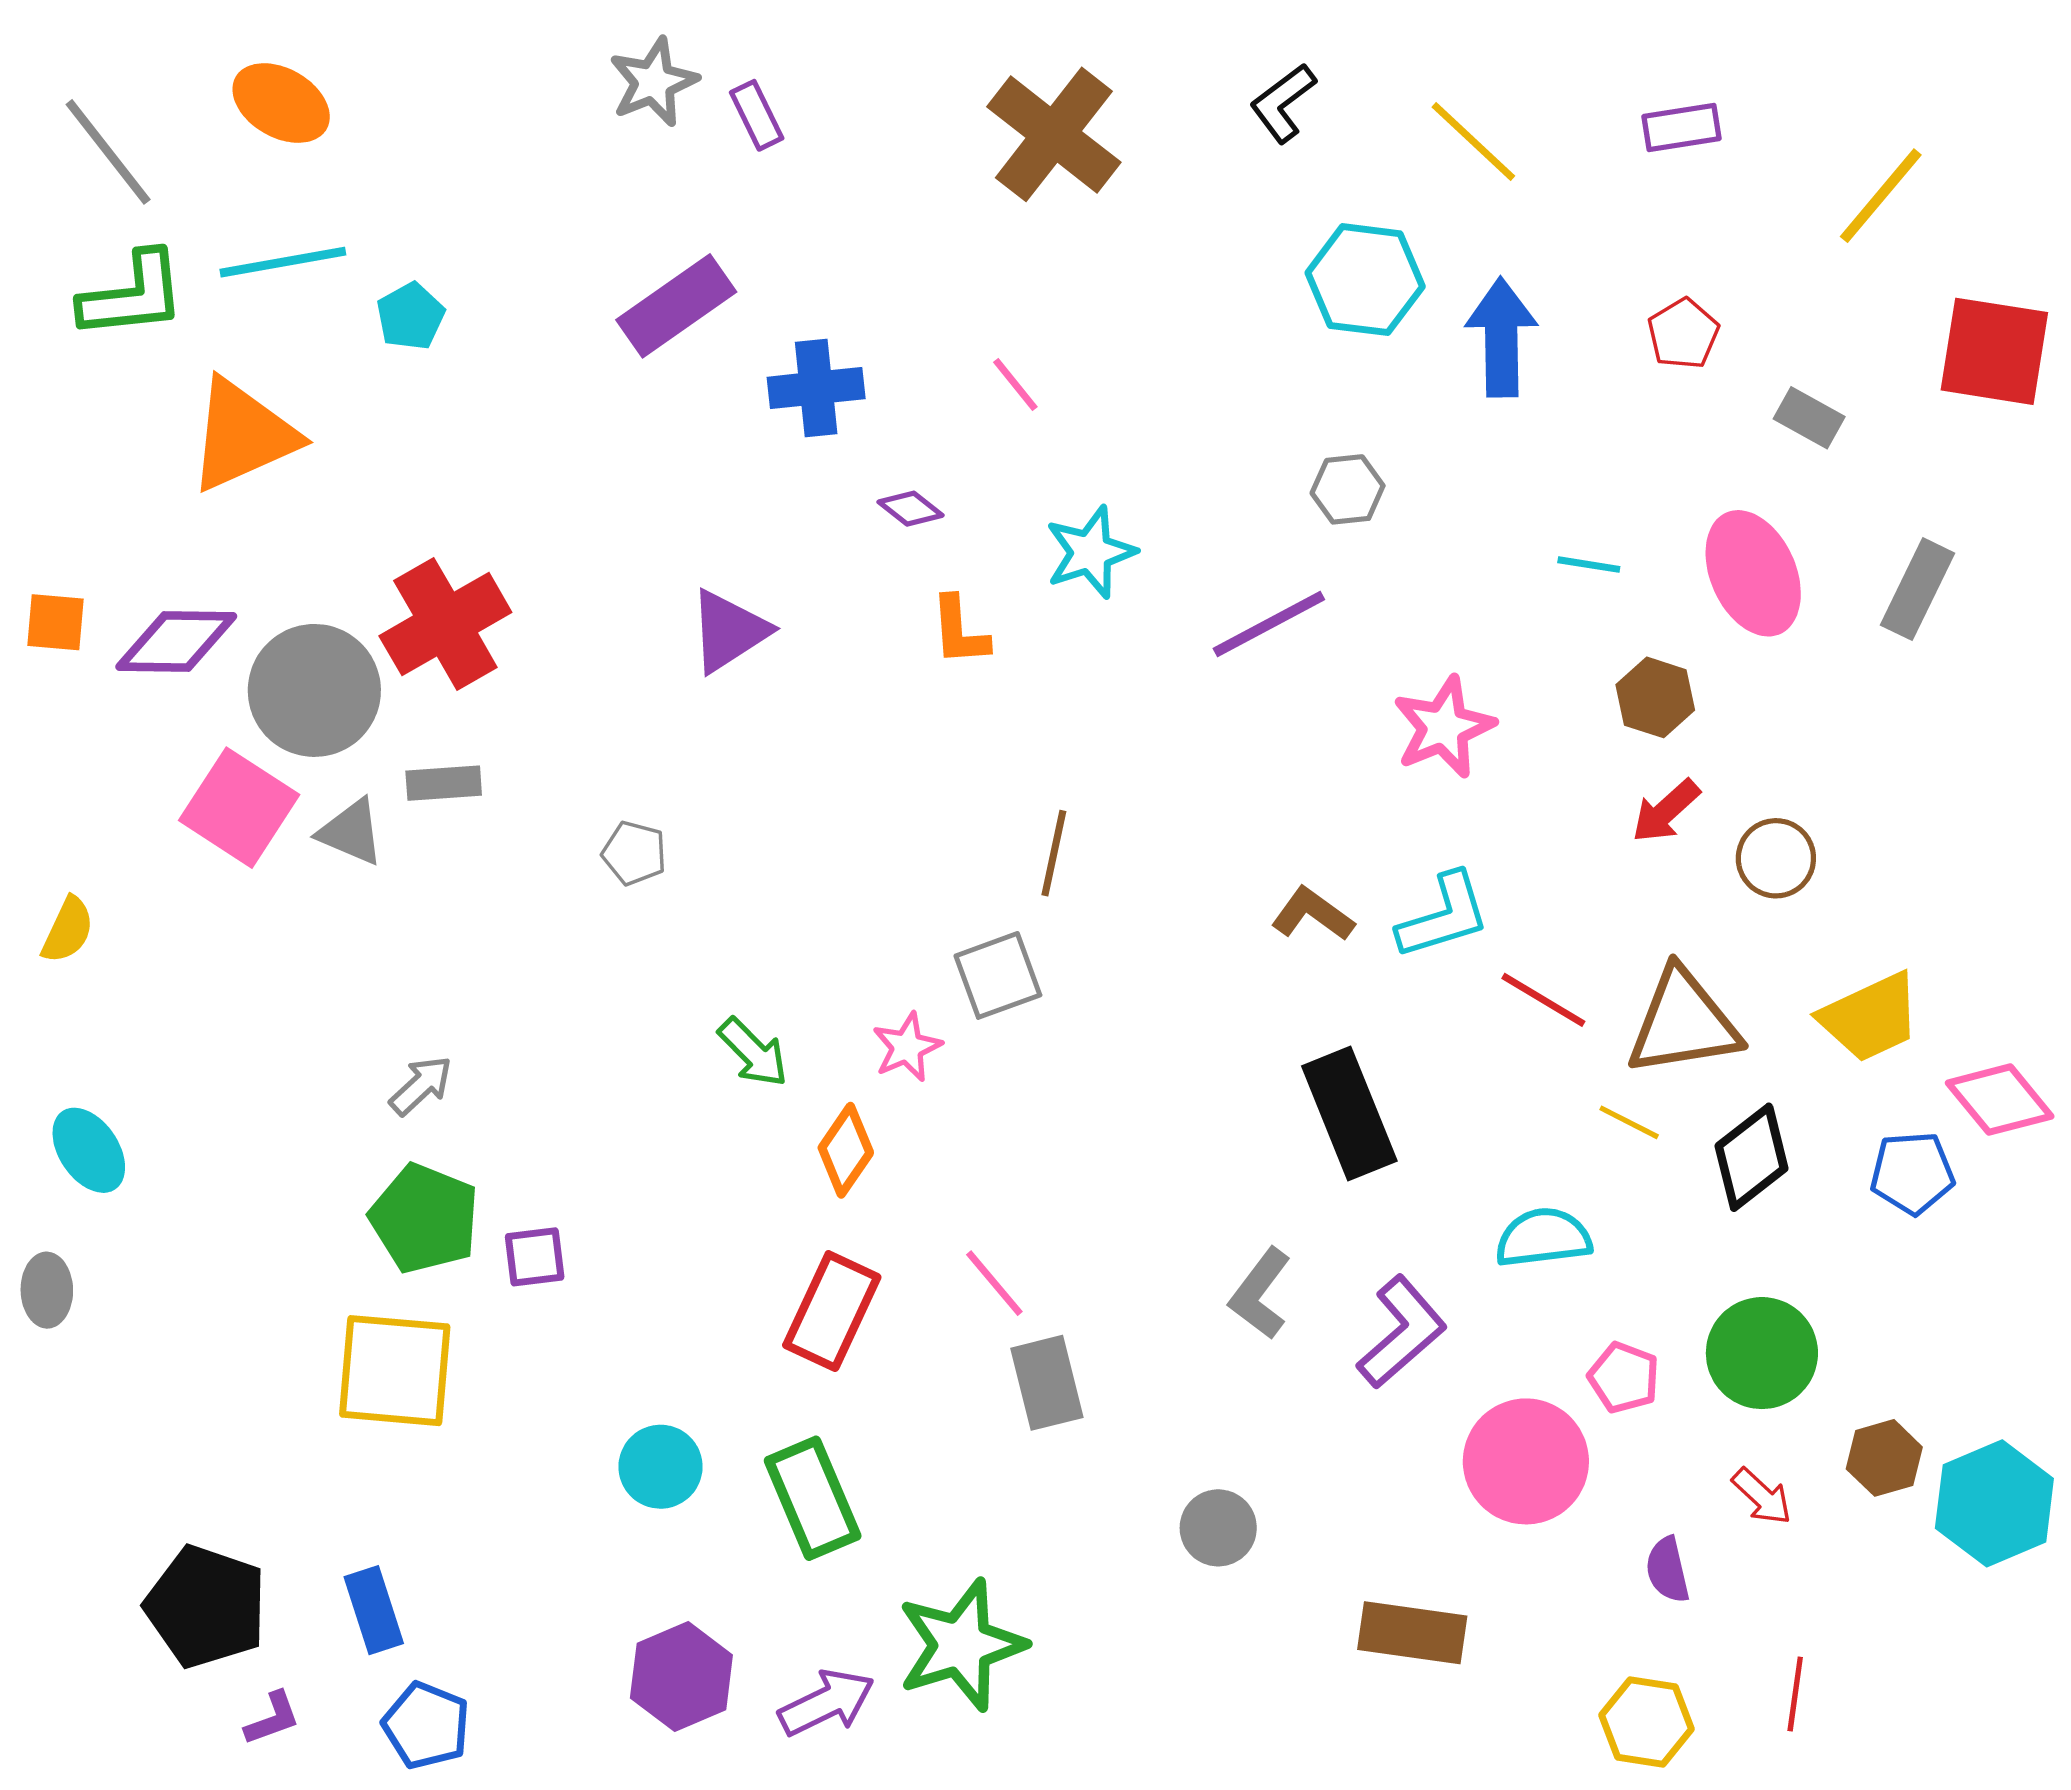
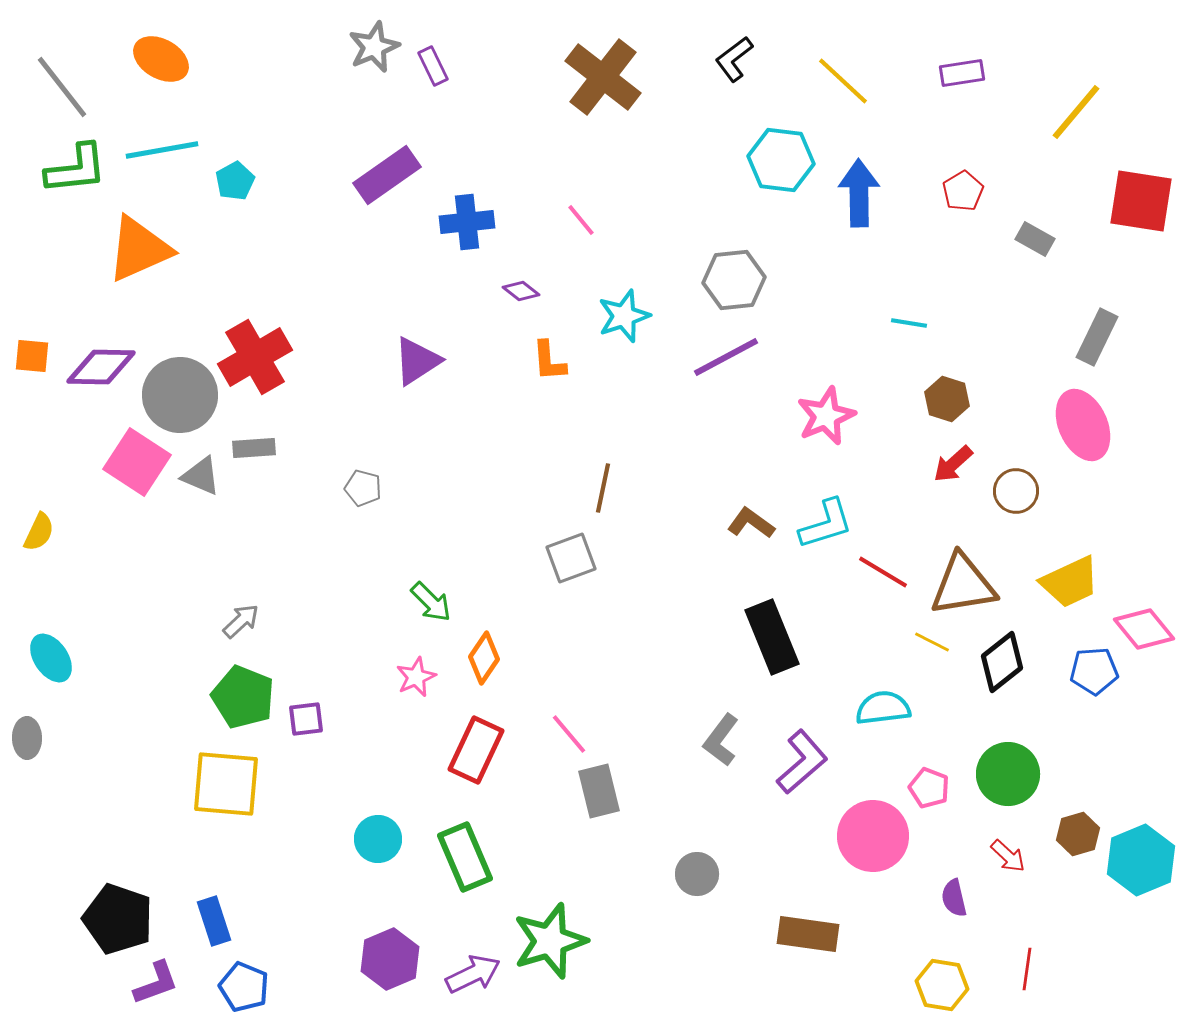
gray hexagon: (1348, 489) -> (734, 280), moved, size x1.5
pink ellipse: (1753, 573) -> (1083, 425), moved
pink star: (907, 1047) -> (416, 677), moved
purple L-shape: (272, 1718) -> (156, 983), size x1.4

